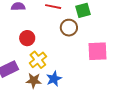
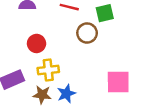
pink square: (98, 51) -> (118, 82), moved
yellow cross: (38, 60) -> (48, 70), turned 30

